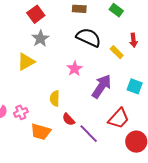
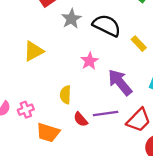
gray star: (40, 38) -> (71, 19), moved
purple arrow: (102, 86) -> (120, 82), turned -75
purple line: (89, 134) -> (106, 114), moved, turned -55

